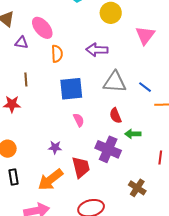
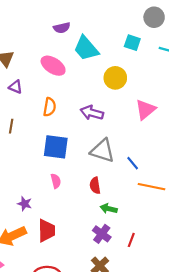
pink ellipse: (42, 28) -> (53, 66), moved, turned -30
purple cross: (108, 149) -> (102, 234), moved, size x0.7

